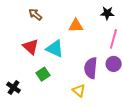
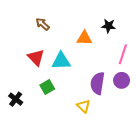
black star: (107, 13) -> (109, 26), moved
cyan triangle: (55, 49) -> (61, 61), turned -30

